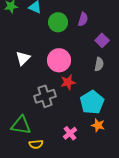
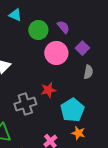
purple semicircle: (83, 19) -> (63, 27), turned -56
pink circle: (59, 60) -> (56, 53), moved
gray semicircle: (99, 64) -> (88, 72), moved

